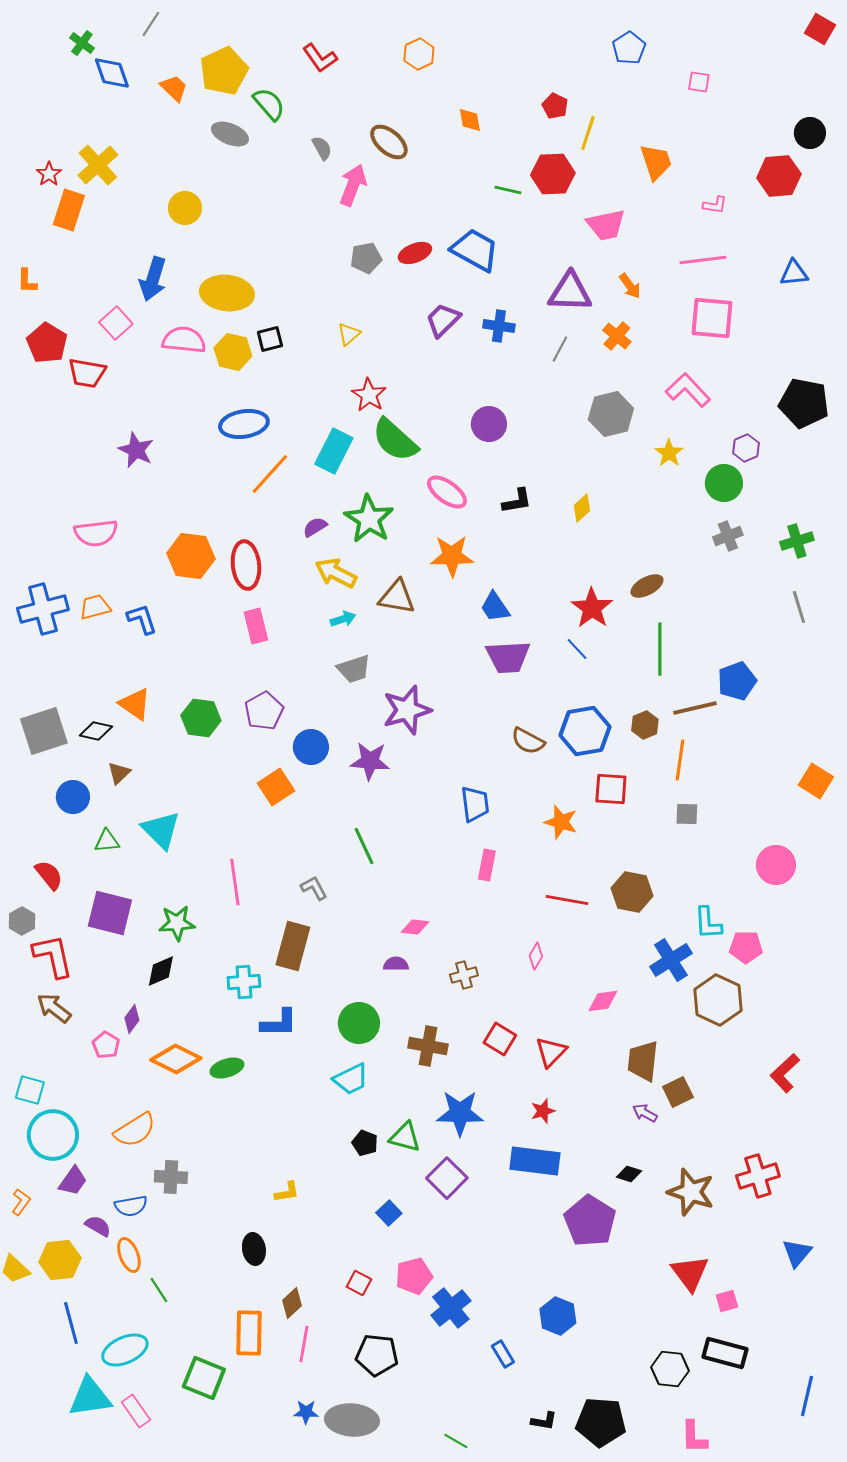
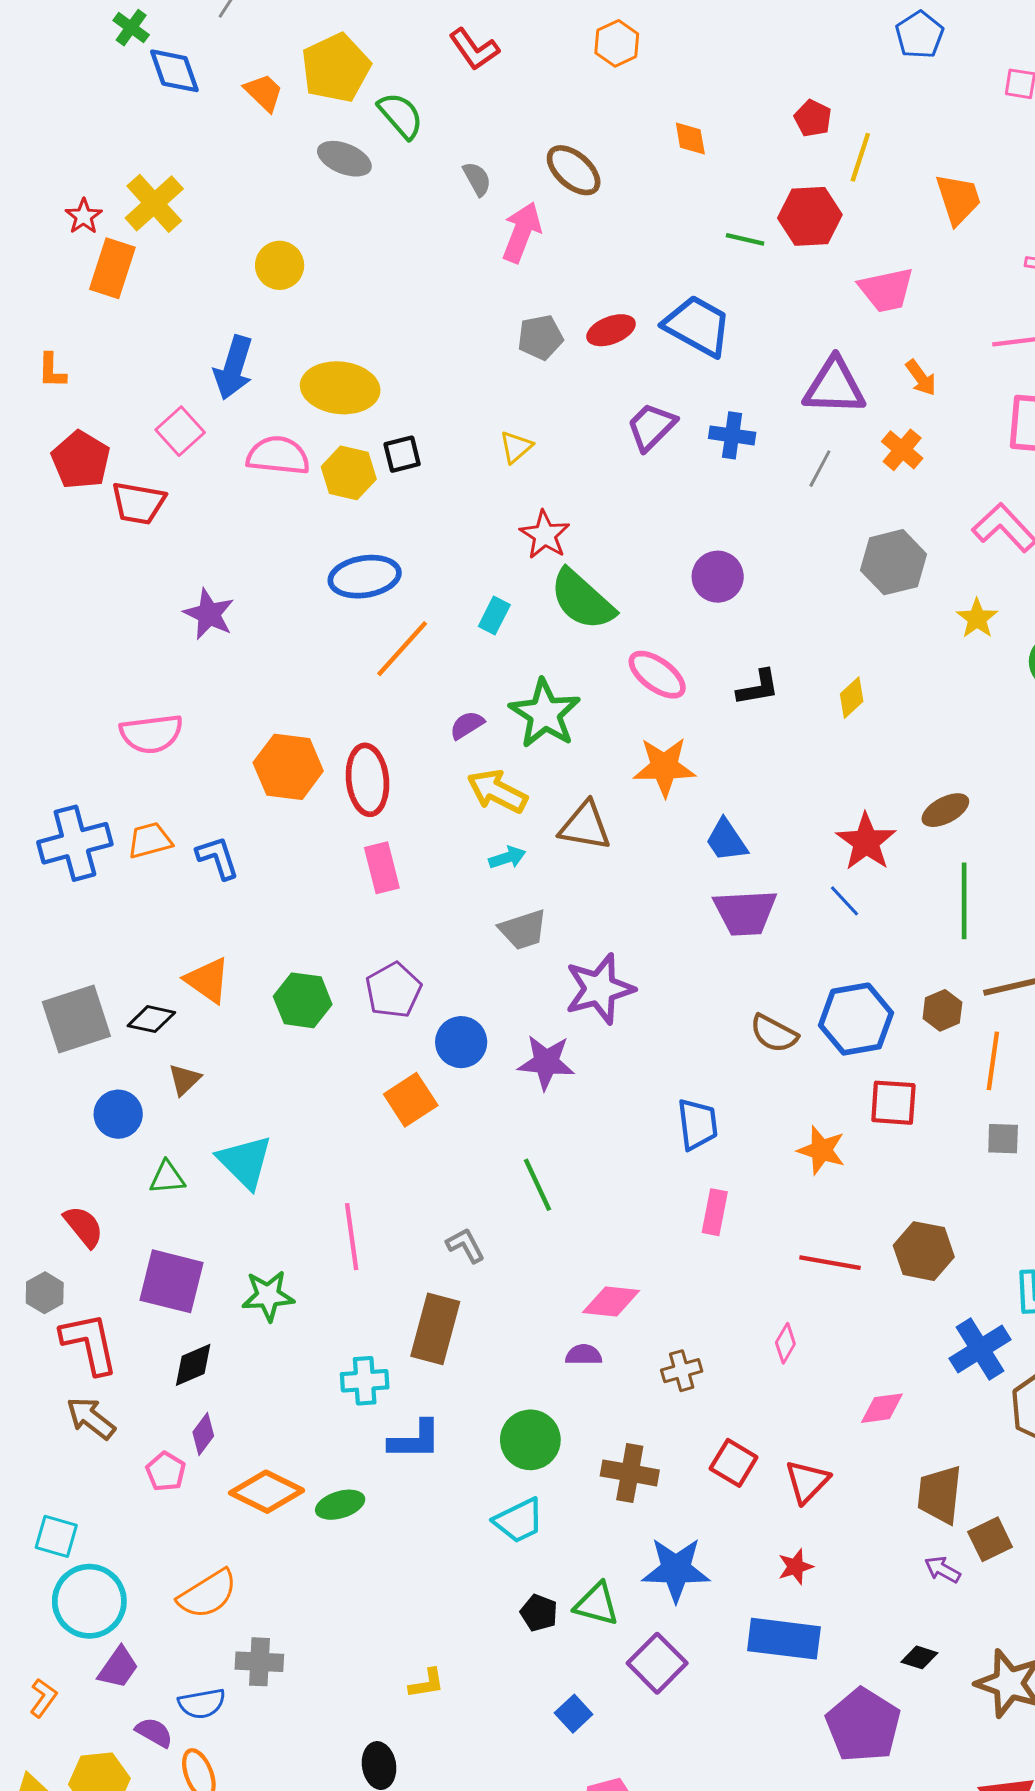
cyan rectangle: (334, 451) -> (494, 616), size x0.6
pink diamond: (415, 927) -> (611, 1302), size x1.4
black diamond: (161, 971) -> (193, 1365), moved

